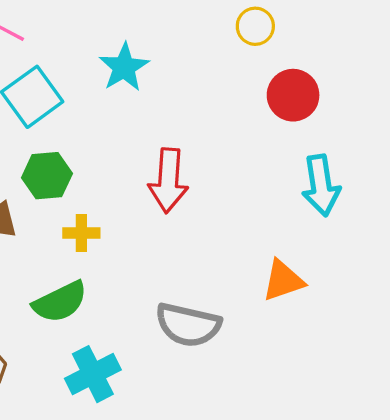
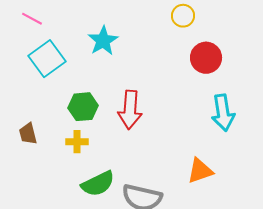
green hexagon: (47, 176) -> (83, 107), moved
green semicircle: (60, 302) -> (98, 184), moved

